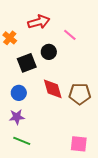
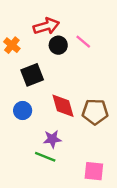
black circle: (49, 52) -> (58, 45), moved
purple star: (17, 117) -> (52, 139), moved
green line: (22, 141) -> (45, 157), moved

